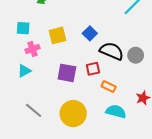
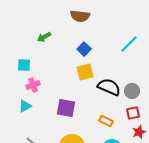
blue square: (90, 33) -> (84, 49), moved
yellow square: (58, 35) -> (85, 72), moved
red square: (93, 69) -> (133, 113), moved

